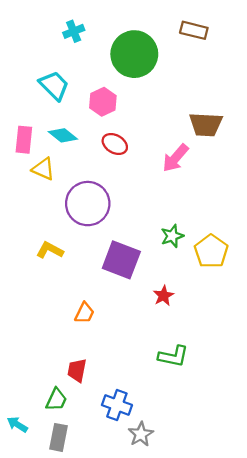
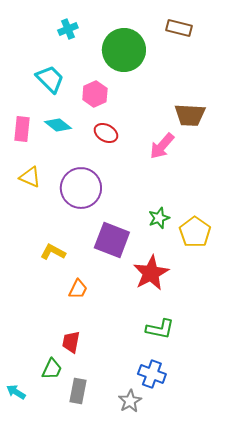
yellow triangle: (43, 169) -> (30, 177), moved
yellow L-shape: (50, 250) -> (53, 252), moved
red star: (164, 296) -> (151, 273), size x1.8
blue cross: (117, 405) -> (152, 374), moved
gray rectangle: (58, 437) -> (78, 391), moved

